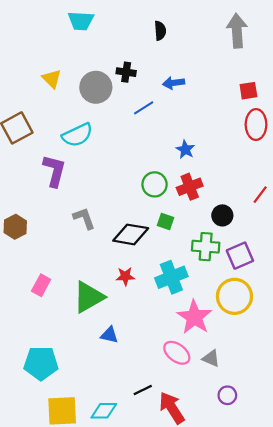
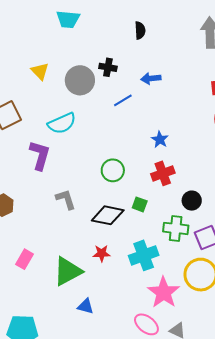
green circle: (155, 184) -> (113, 170), moved

